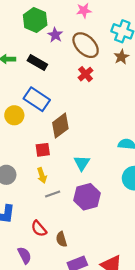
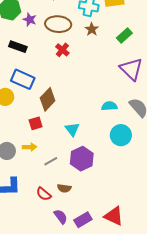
brown ellipse: (86, 45) -> (58, 24), turned -30
yellow arrow: (42, 175) -> (30, 147), moved, turned -64
brown semicircle: (61, 239) -> (64, 188), moved, turned -56
purple semicircle: (24, 255) -> (61, 217), moved

